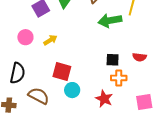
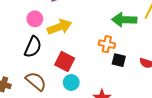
yellow arrow: (50, 40) -> (60, 27), size x1.6
black semicircle: (17, 73) -> (33, 47), moved
orange cross: (119, 78) -> (107, 44), moved

